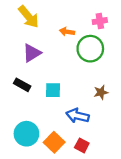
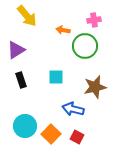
purple triangle: (32, 53) -> (16, 50), moved
black rectangle: (22, 85) -> (21, 80), turned 42
cyan square: (53, 90) -> (56, 77), moved
brown star: (101, 92) -> (95, 87), size x1.6

